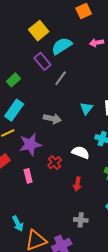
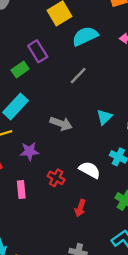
purple rectangle: (42, 61) -> (38, 51), moved
purple star: (30, 144) -> (29, 151), size x0.7
red cross: (55, 163) -> (56, 178), turned -32

